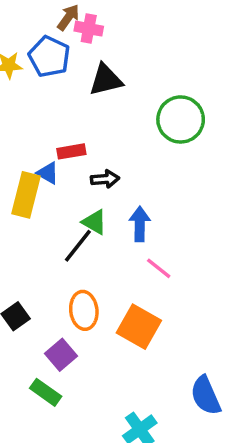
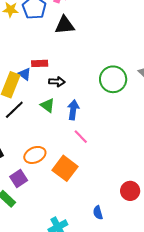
green circle: (181, 119) -> (113, 79), moved
black line: (78, 246) -> (14, 110), moved
orange ellipse: (84, 310) -> (35, 155), turned 65
blue semicircle: (206, 396) -> (98, 213), size x0.6

